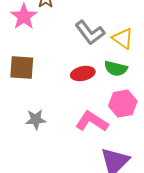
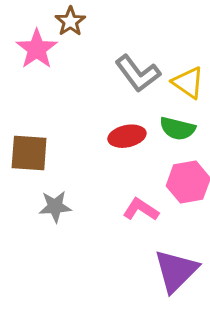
brown square: (22, 68) -> (29, 153), moved
pink L-shape: (92, 122) -> (141, 210), size x0.7

